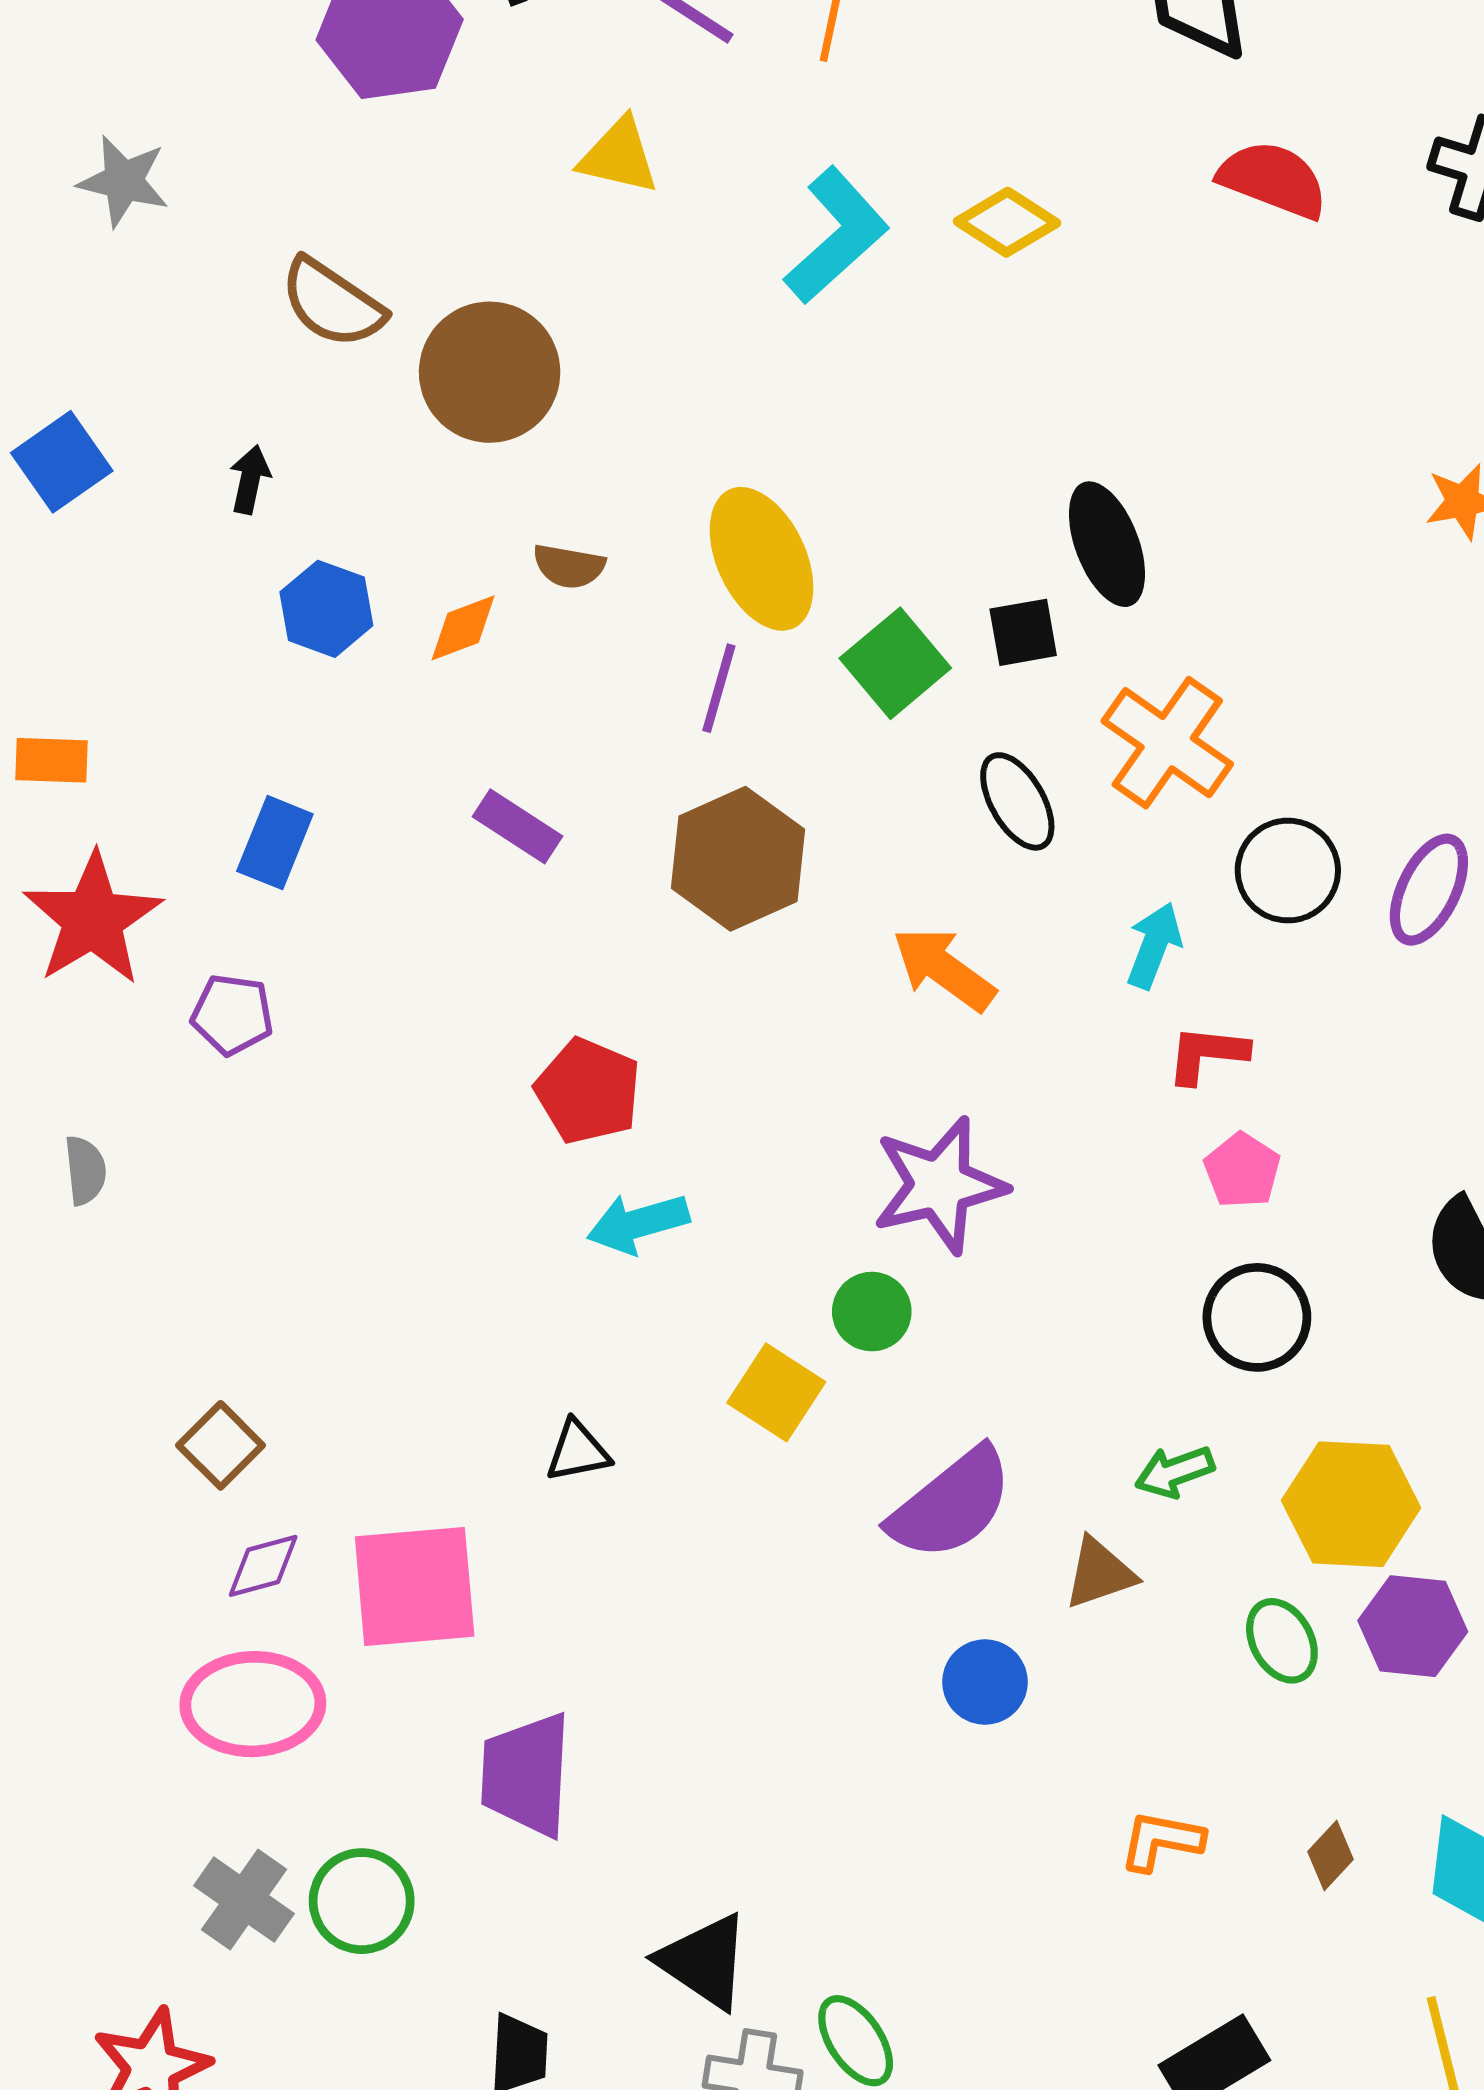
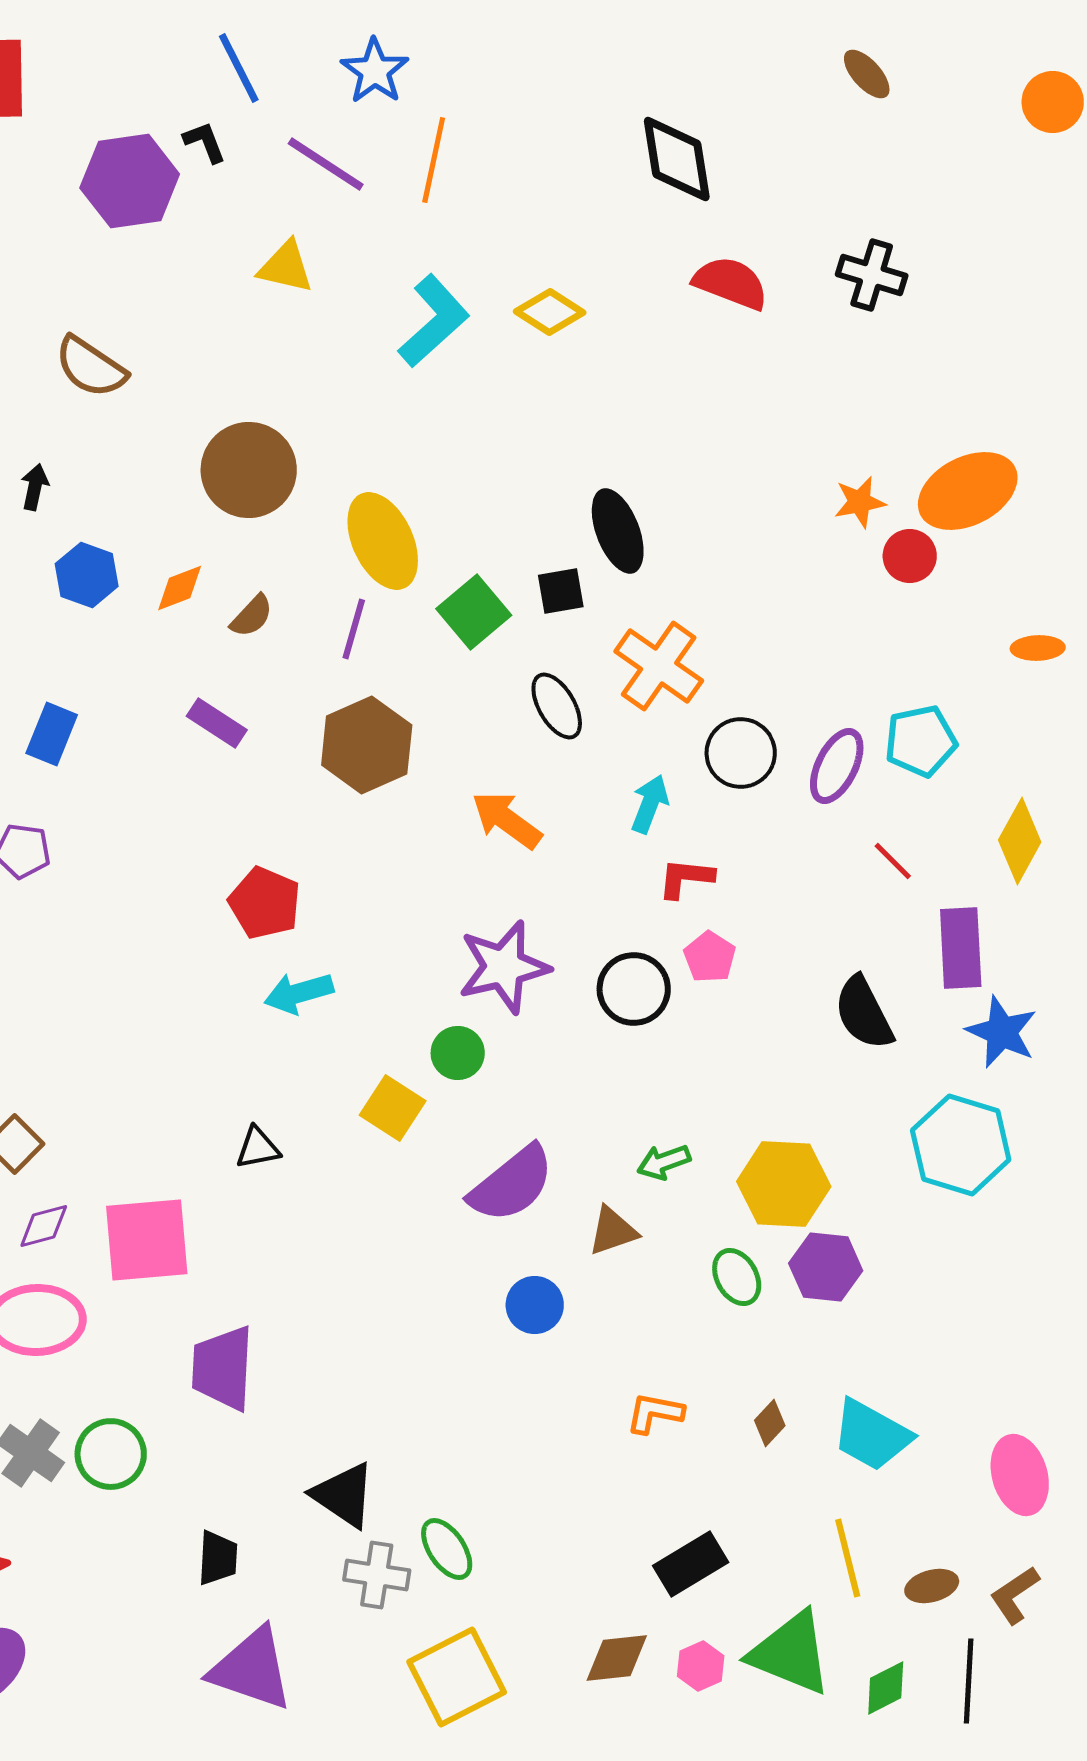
brown circle: (490, 372) -> (249, 470), moved
brown semicircle: (569, 566) -> (252, 616), moved, turned -57
black circle: (1257, 1317) -> (634, 989), moved

